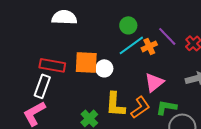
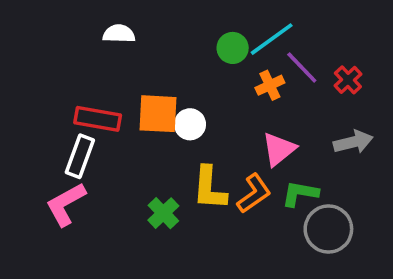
white semicircle: (64, 17) -> (119, 34), size x0.7
cyan line: (131, 45) -> (272, 39), moved

